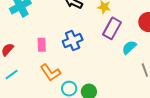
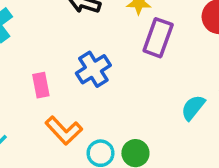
cyan semicircle: (129, 47) -> (193, 108), moved

